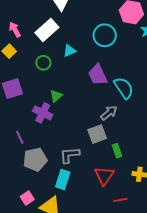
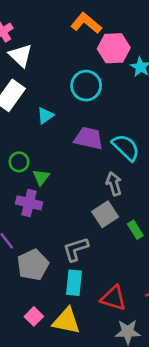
green circle: (43, 63) -> (19, 162), moved
purple trapezoid: (98, 75) -> (89, 138), turned 140
gray arrow: (109, 113) -> (114, 184), turned -54
red triangle: (104, 176) -> (113, 298), moved, turned -35

